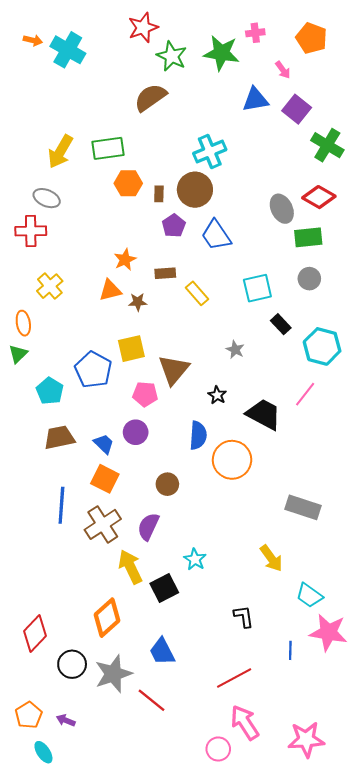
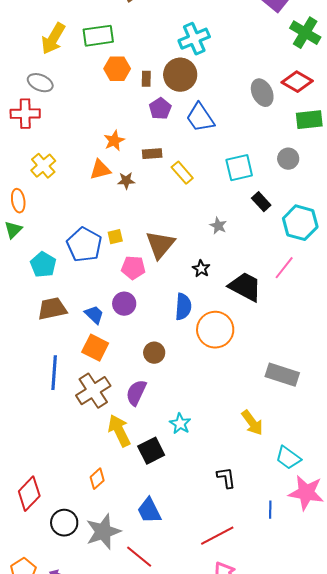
green rectangle: (308, 237) -> (309, 120), moved
yellow square: (131, 349) -> (115, 237), moved, size x0.6
orange diamond: (107, 618) -> (97, 479), size x0.6

